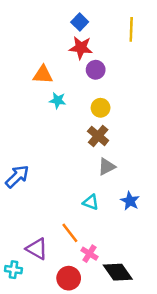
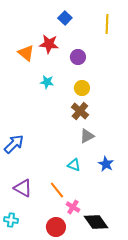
red star: (81, 48) -> (49, 44), moved
orange triangle: (43, 75) -> (26, 53), moved, turned 36
purple triangle: (37, 249) -> (23, 188), moved

